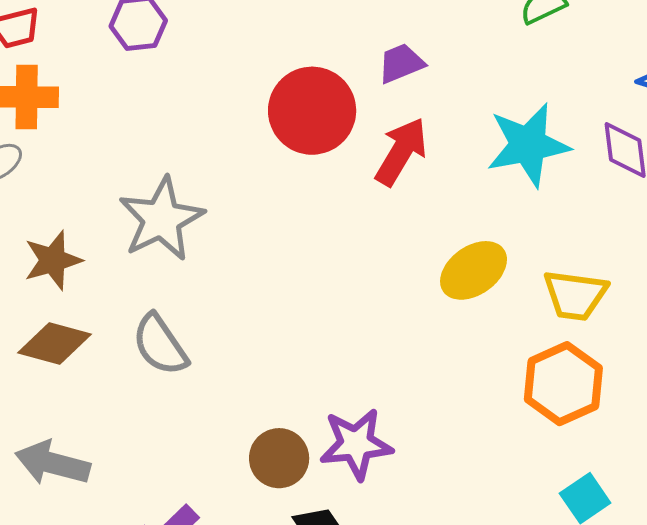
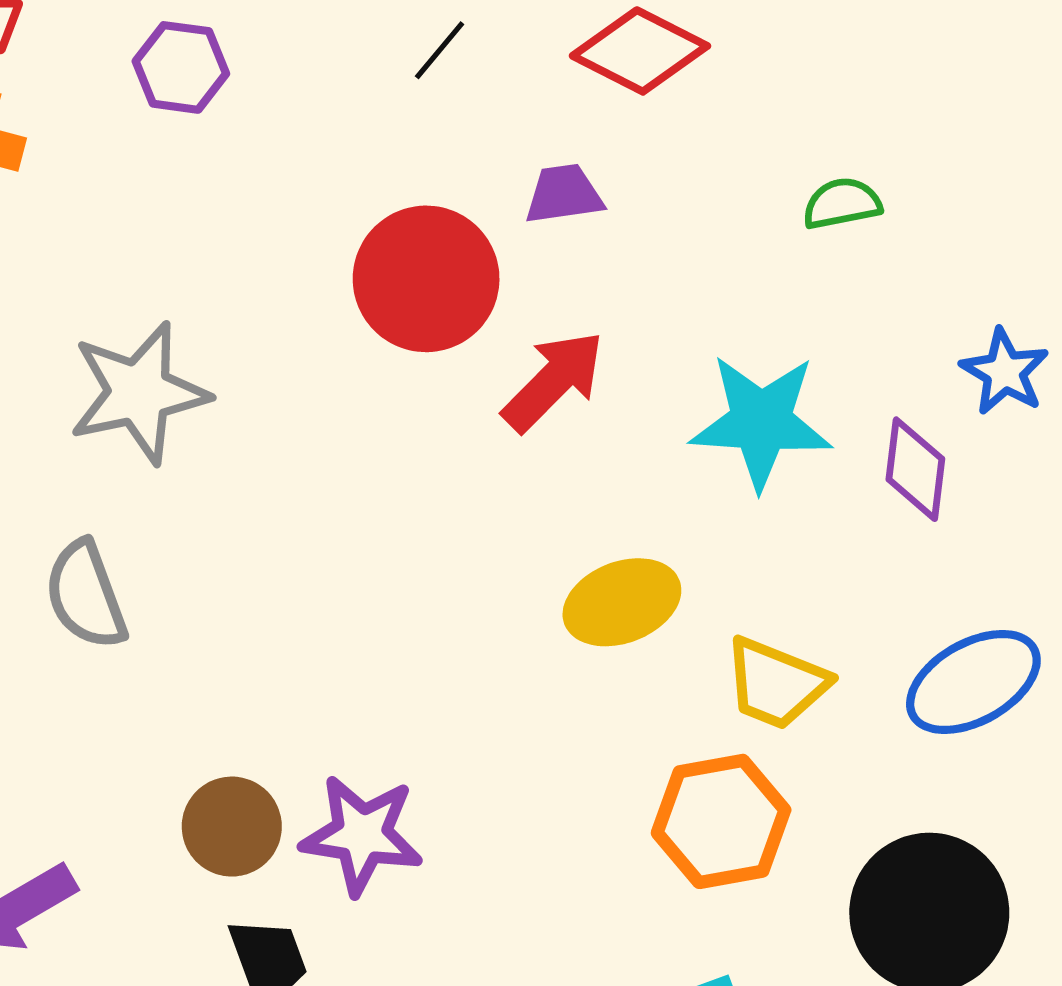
purple trapezoid: (401, 63) -> (564, 194), moved

